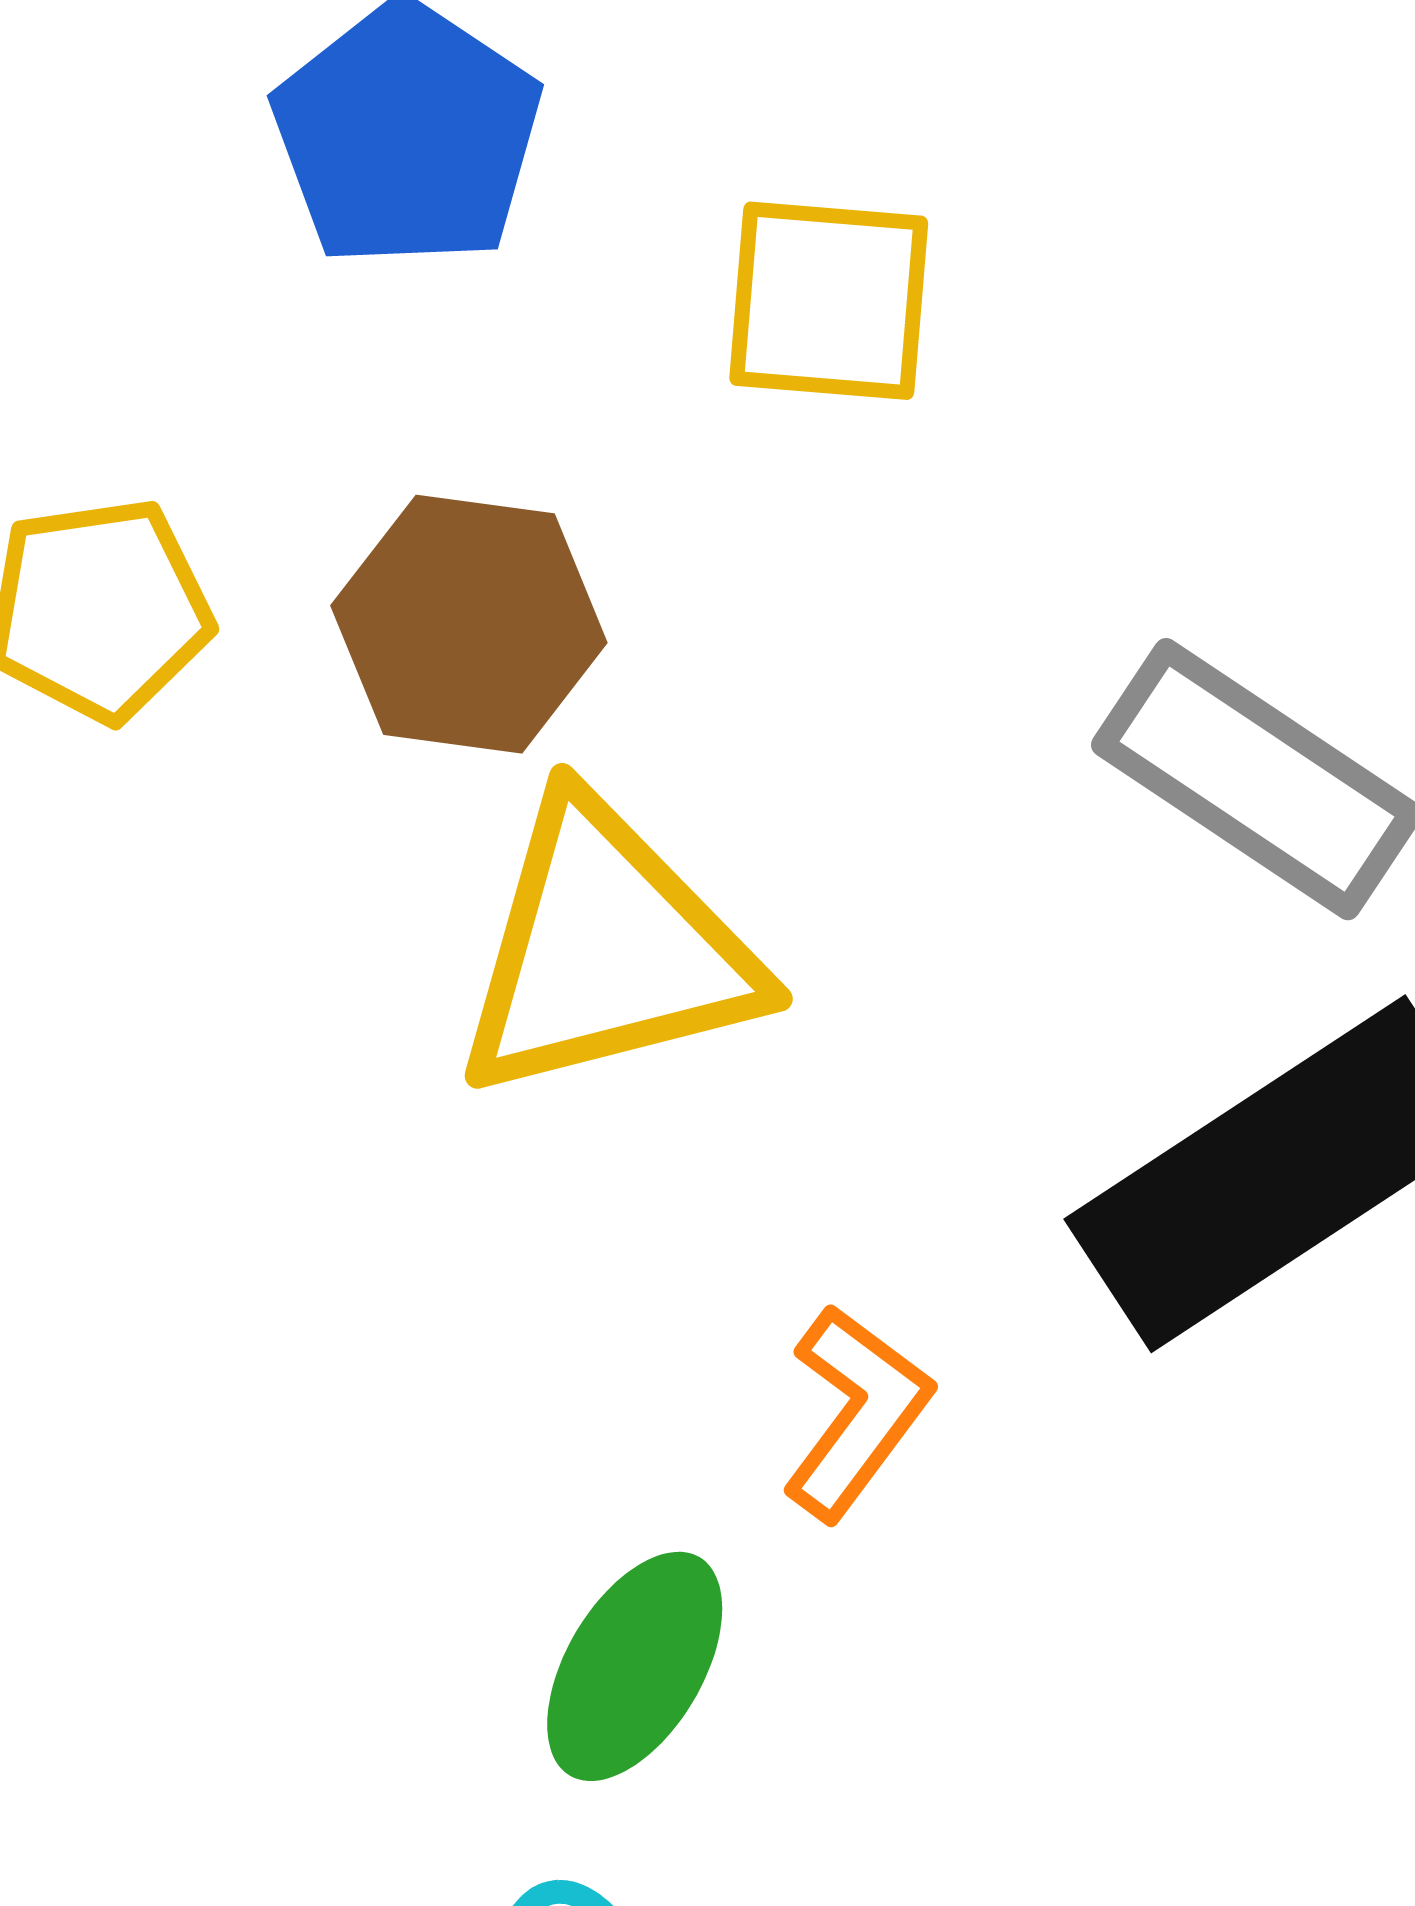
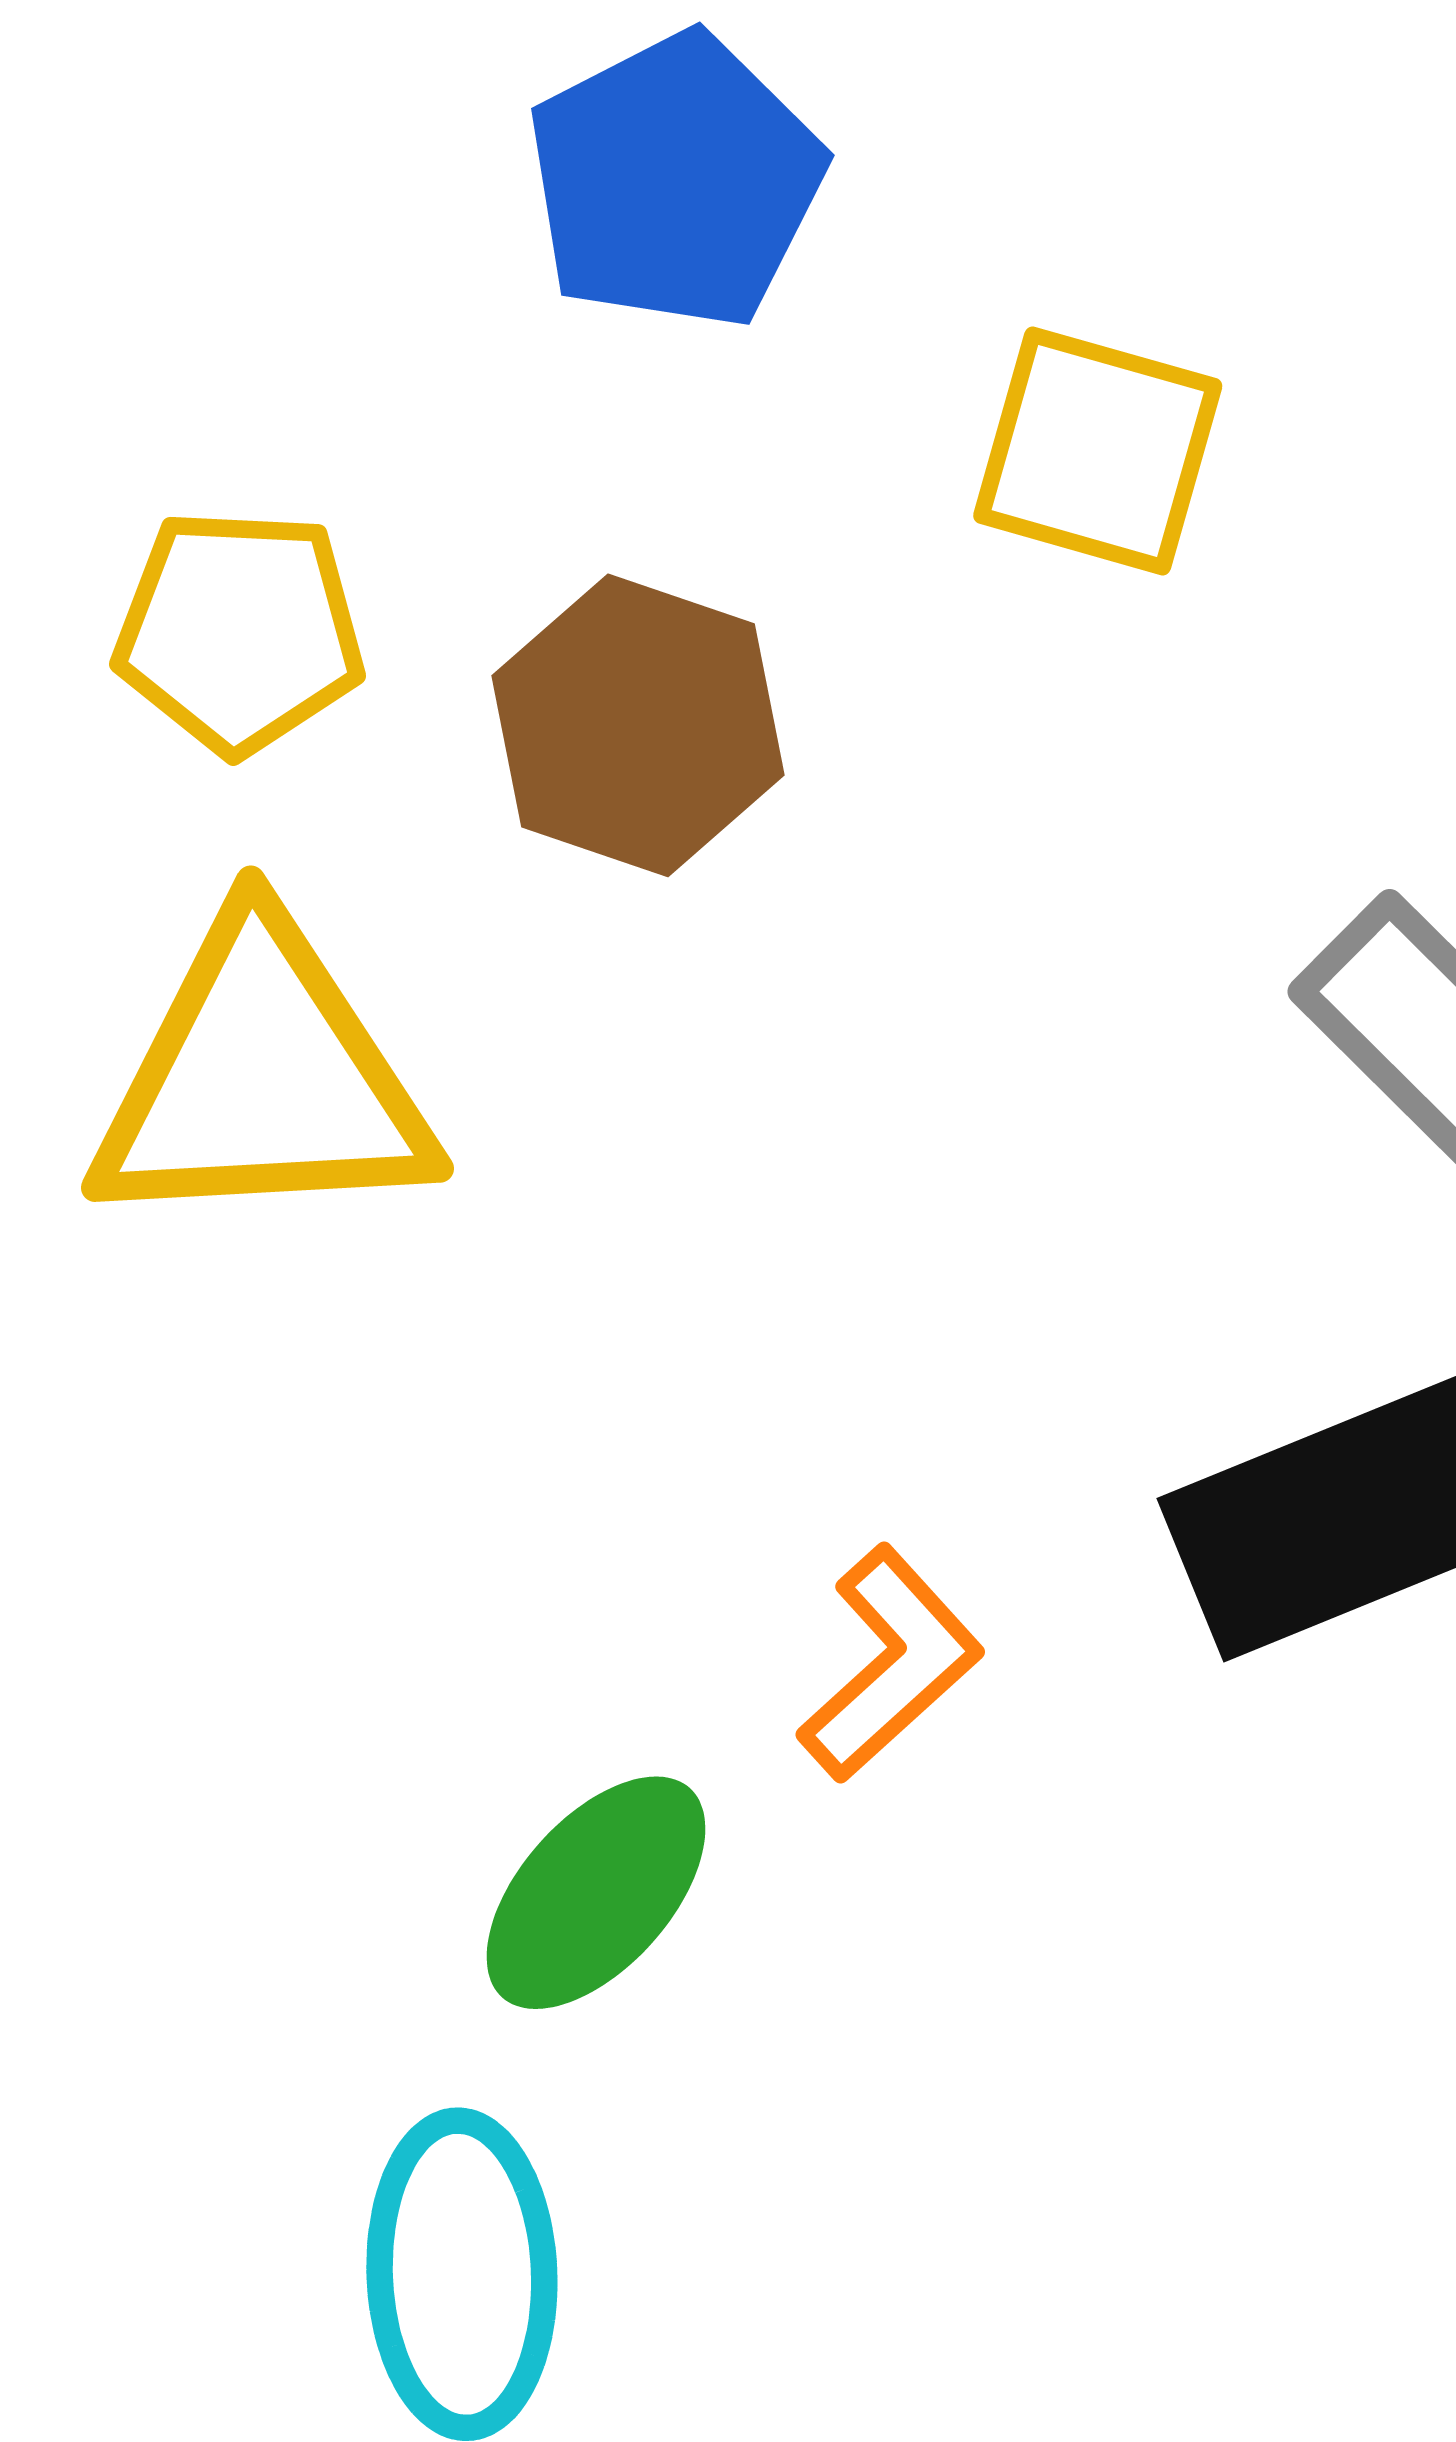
yellow triangle: (606, 950) -> (262, 1079), moved

